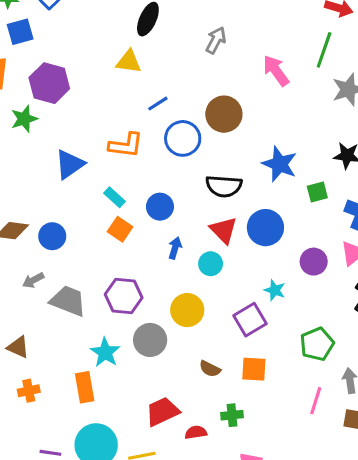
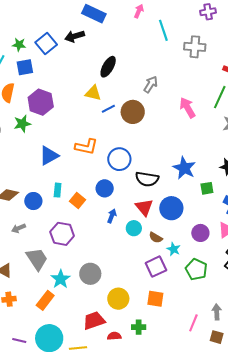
blue line: (158, 104) -> (108, 109), moved
brown circle: (224, 114) -> (133, 112), moved
blue circle: (183, 138) -> (119, 159), moved
cyan rectangle: (114, 197) -> (58, 190), moved, turned 48
purple hexagon: (124, 296) -> (62, 234), moved
gray trapezoid: (68, 301) -> (37, 259), moved, turned 30
yellow circle: (187, 310) -> (118, 299), moved
green pentagon: (317, 344) -> (196, 269), moved, turned -30
brown semicircle: (210, 369) -> (156, 238), moved
orange rectangle: (85, 387) -> (45, 300), turned 42

